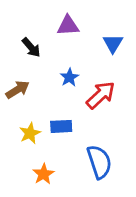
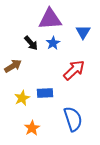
purple triangle: (68, 26) -> (50, 19), size x1.4
black arrow: (31, 47) -> (31, 43), moved
blue star: (69, 77) -> (53, 43), moved

